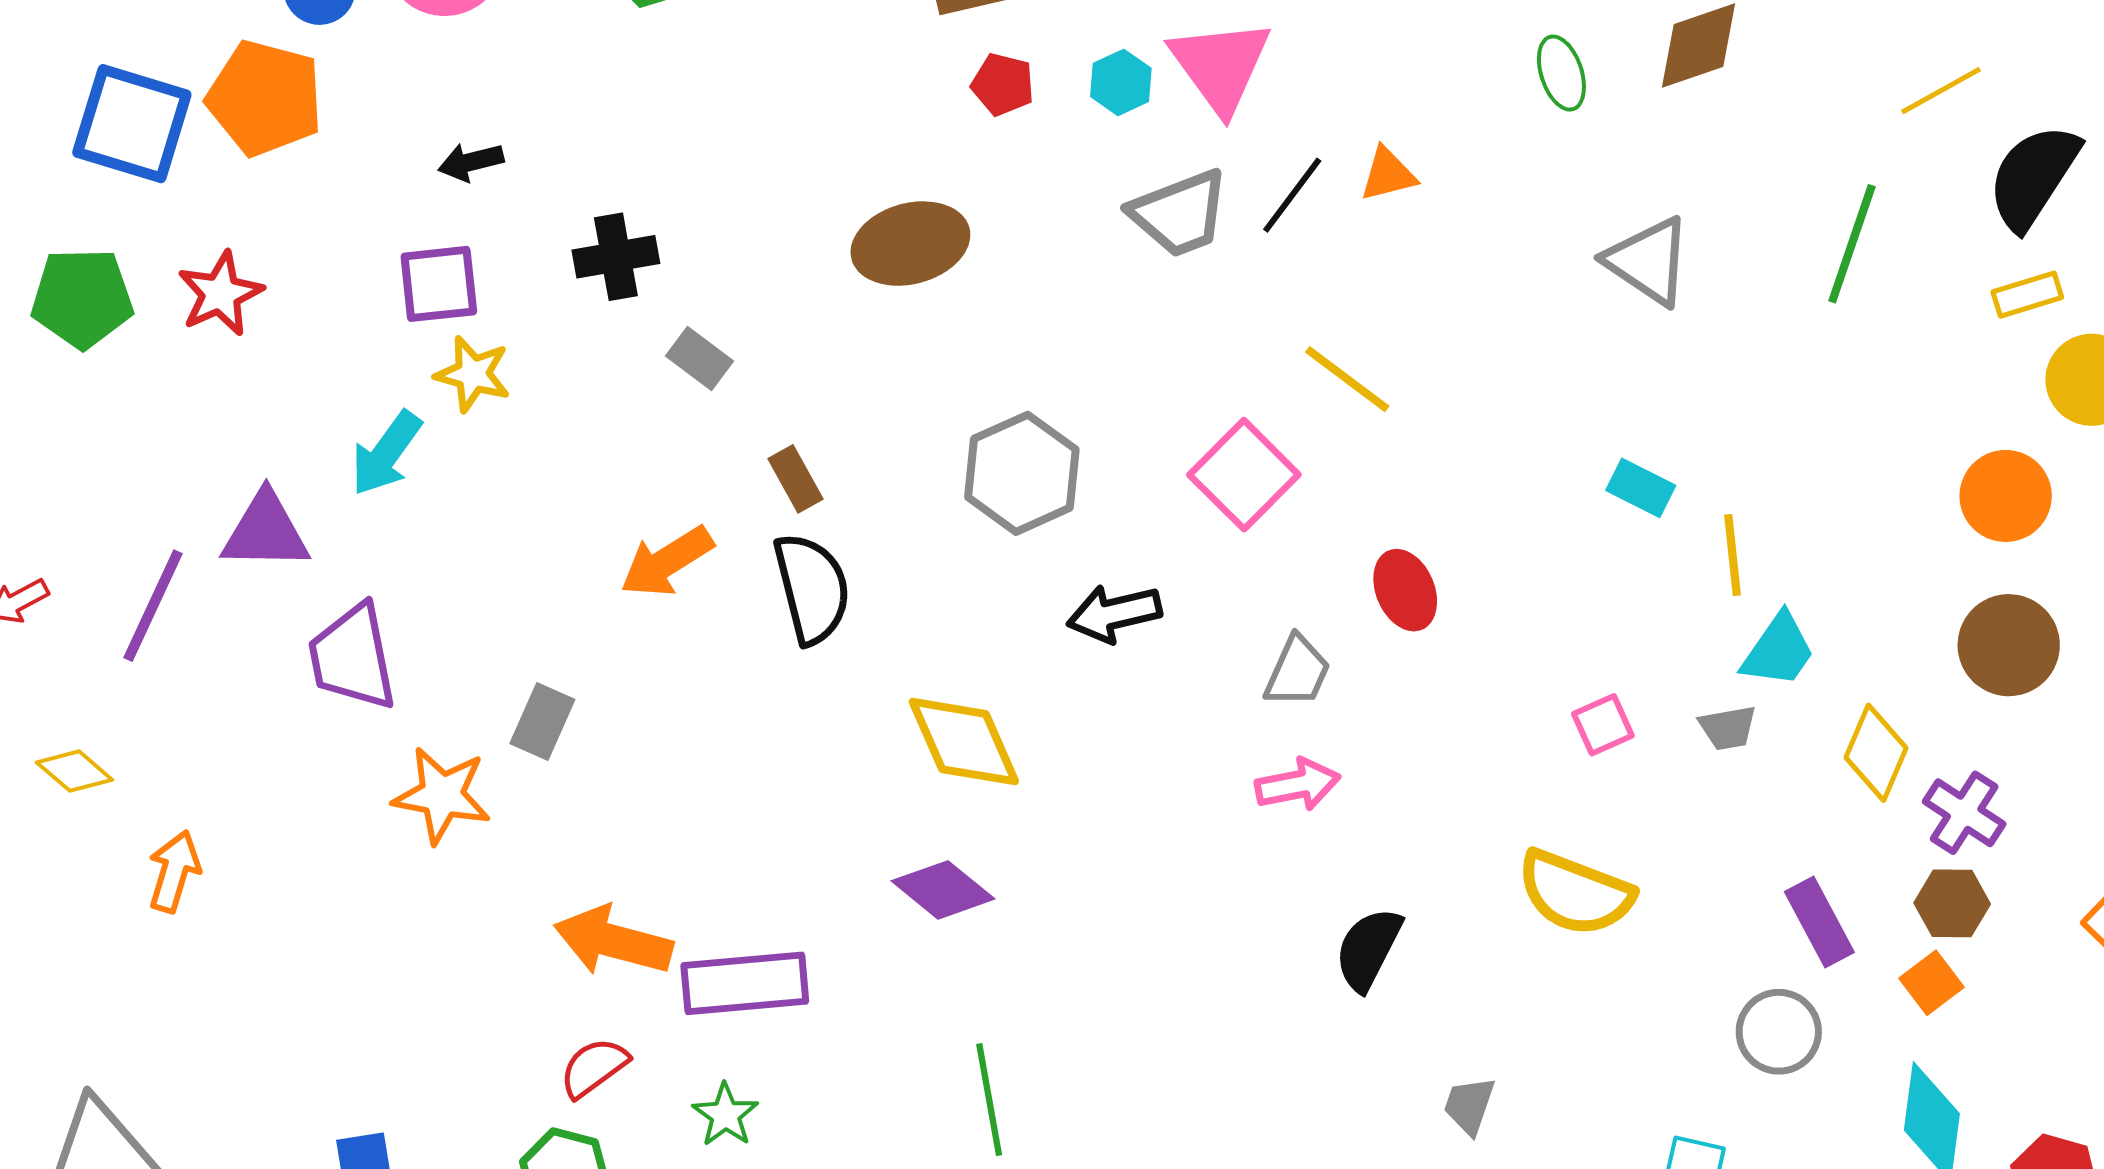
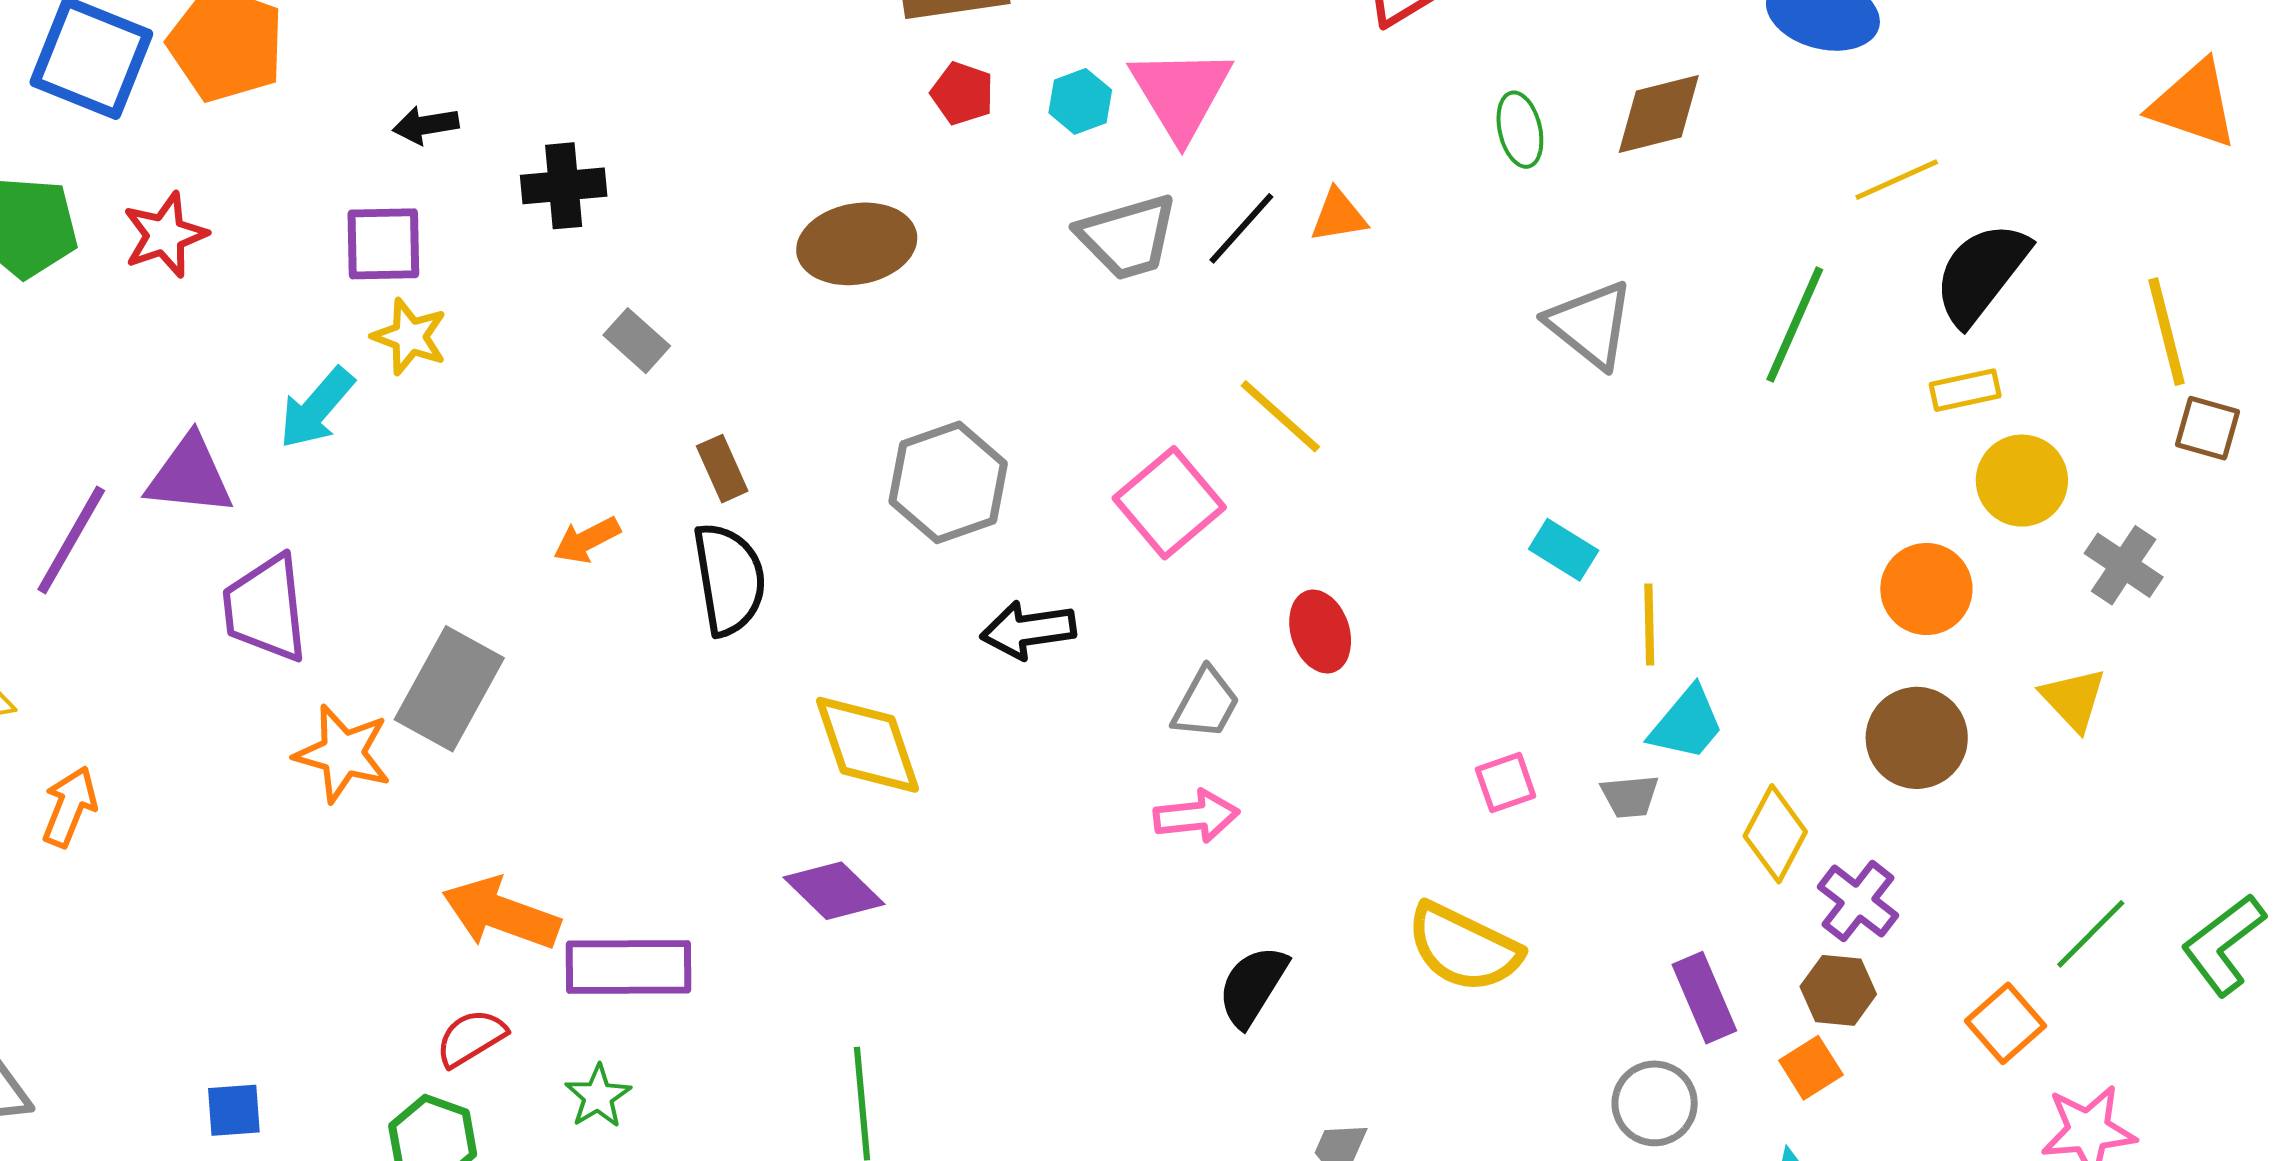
black cross: (616, 257) -> (564, 186), moved
orange arrow: (667, 562) -> (587, 540), size x0.7
gray rectangle: (542, 722) -> (449, 689), size x1.6

